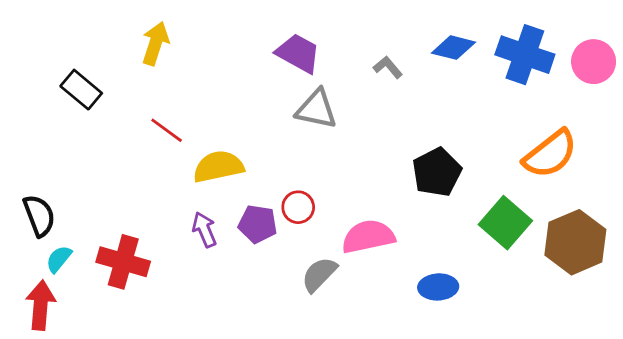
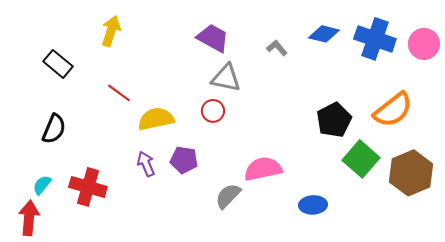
black pentagon: (437, 172) -> (334, 120), moved
red circle: (298, 207) -> (213, 111), moved
black semicircle: (39, 216) -> (54, 129), moved, turned 44

